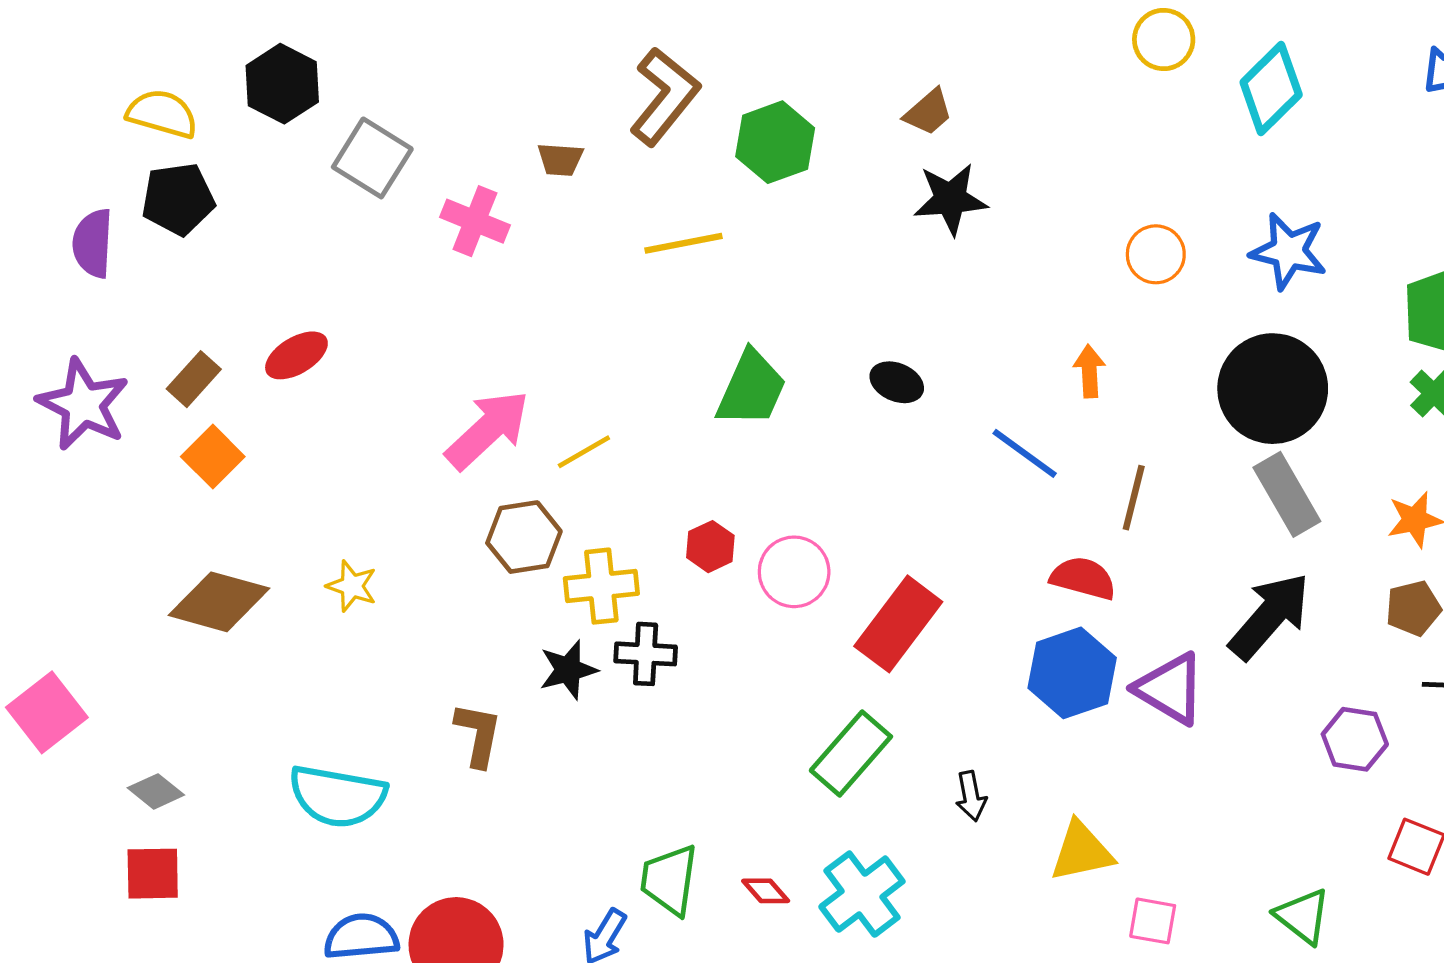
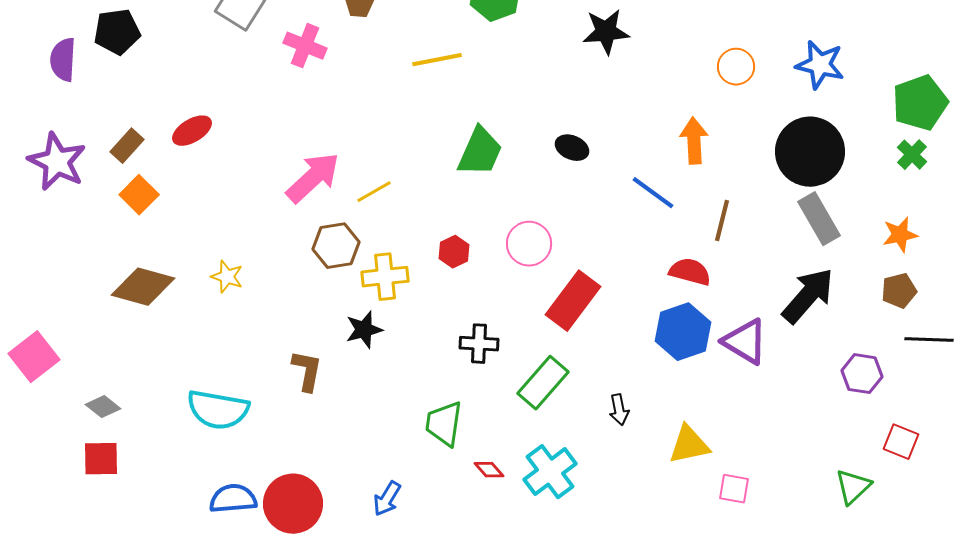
orange arrow: (1089, 371) -> (694, 141), size x1.4
pink circle: (794, 572) -> (529, 244), moved
black cross: (646, 654) -> (479, 344), moved
green trapezoid: (669, 880) -> (444, 424), moved
green triangle: (1303, 916) -> (853, 487), moved, turned 39

